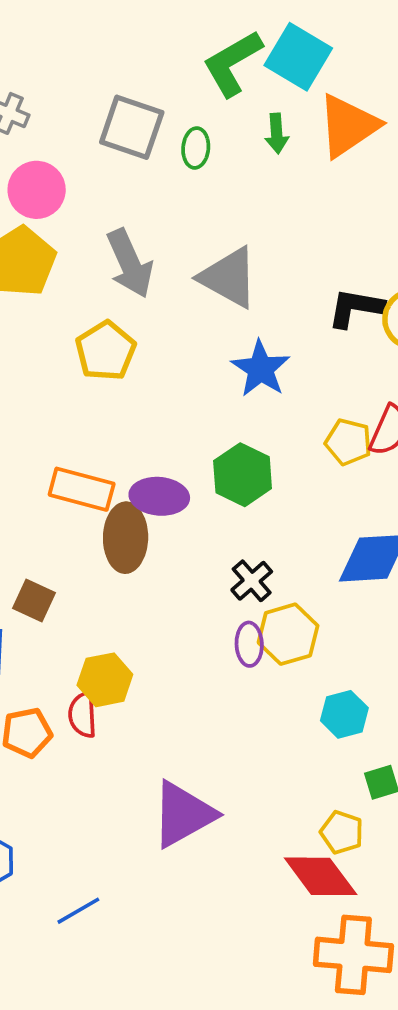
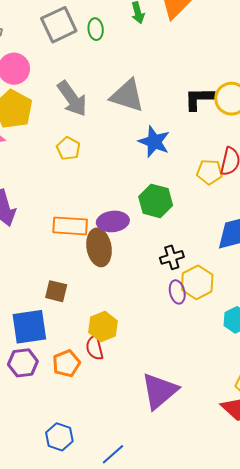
gray square: (132, 127) -> (59, 25), turned -33
yellow pentagon: (106, 351) -> (68, 148), size x0.7
black cross: (252, 581) -> (172, 257), turned 35

